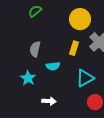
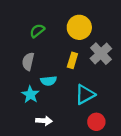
green semicircle: (35, 11) -> (37, 31), moved
cyan star: (28, 78) -> (30, 94), moved

